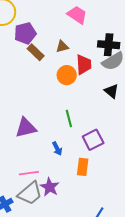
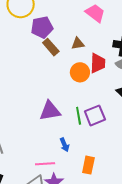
purple triangle: (26, 128) -> (50, 111), moved
purple square: (93, 140) -> (95, 115), moved
pink line: (29, 173) -> (45, 164), moved

